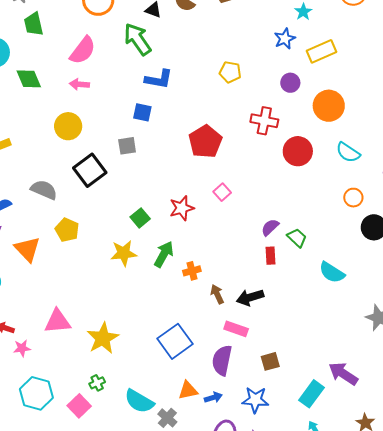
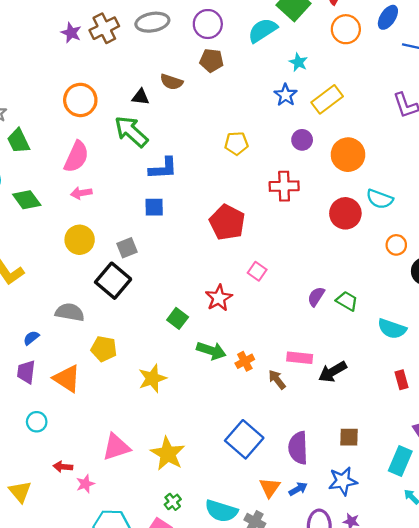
gray square: (127, 146) -> (127, 248), moved
red circle: (298, 151) -> (345, 213), moved
yellow star: (124, 253) -> (152, 378), moved
green arrow: (164, 254) -> (211, 351), turned 92
red rectangle: (270, 256) -> (402, 380), moved
black arrow: (250, 297) -> (333, 372), moved
pink rectangle: (236, 329) -> (300, 358), moved
brown square: (270, 361) -> (349, 437), turned 30
orange triangle: (188, 390) -> (270, 488), turned -30

